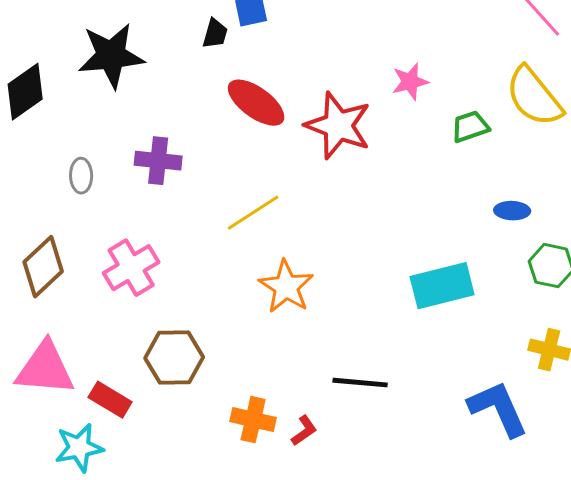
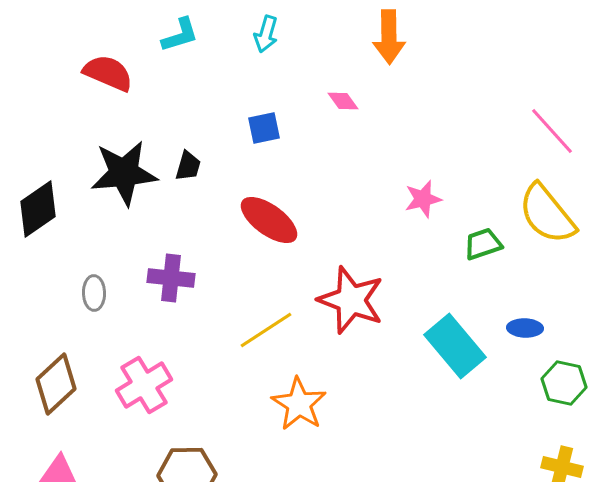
black trapezoid: (215, 34) -> (188, 166), moved
red star: (338, 126) -> (351, 300), moved
cyan rectangle: (442, 286) -> (455, 346), moved, turned 64

